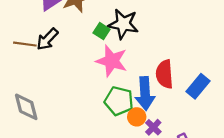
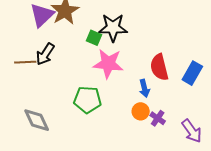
blue arrow: (145, 93) -> (144, 88), size x0.6
green pentagon: (119, 101) -> (87, 100), moved

